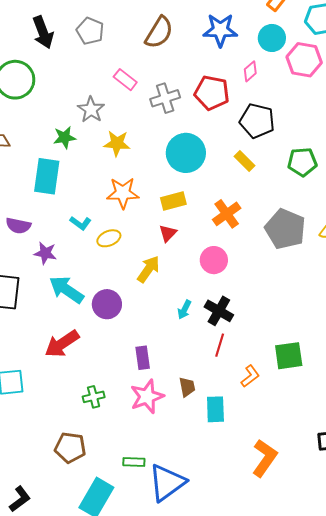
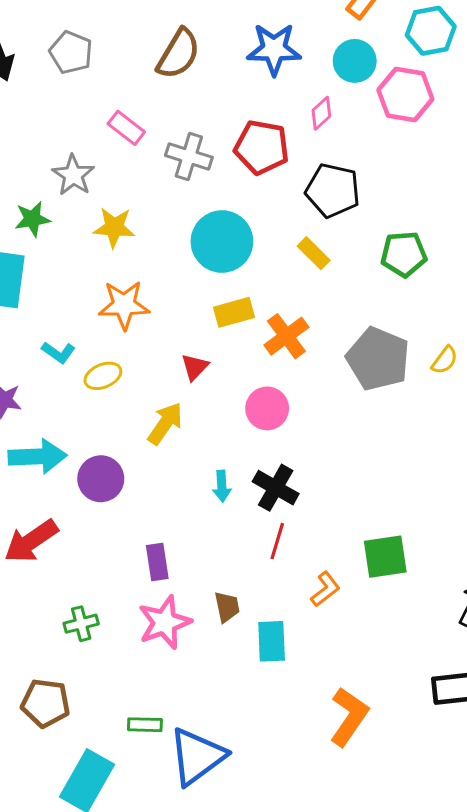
gray cross: (165, 98) -> (189, 156), turned 36
yellow rectangle: (173, 201) -> (234, 312), moved
cyan arrow: (67, 290) -> (38, 457), turned 144
cyan arrow: (184, 310) -> (222, 486), turned -30

